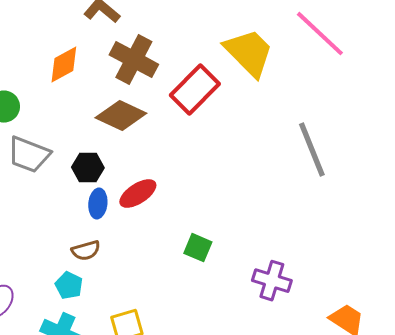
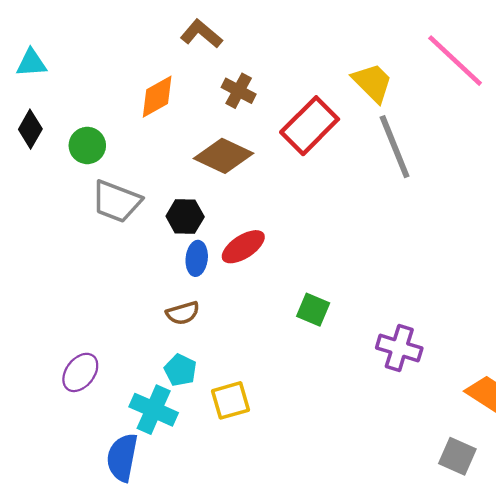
yellow trapezoid: (249, 53) -> (372, 83), size x0.7
brown cross: (134, 60) -> (239, 91), size x0.6
gray line: (312, 150) -> (395, 147), moved
cyan pentagon: (69, 286) -> (180, 370), moved

